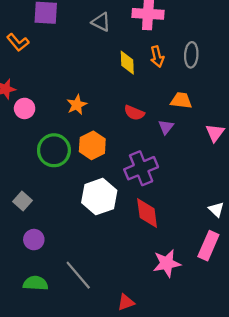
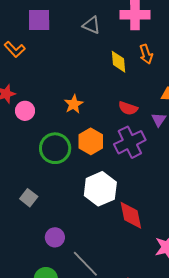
purple cross: (141, 168) -> (130, 142), moved
red diamond: (147, 213) -> (131, 215), moved
purple circle: (34, 240) -> (55, 237), moved

